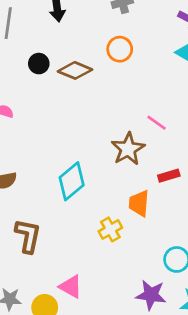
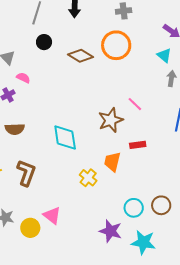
orange circle: (120, 49) -> (116, 45), size x1.5
black circle: (39, 64) -> (44, 42), moved
cyan diamond: (72, 181) -> (65, 138), turned -68
yellow cross: (110, 229) -> (88, 178), turned -30

